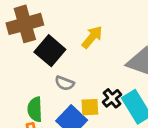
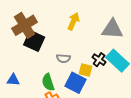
black square: (50, 51) -> (34, 41), moved
yellow square: (90, 107) -> (86, 70), turned 32

